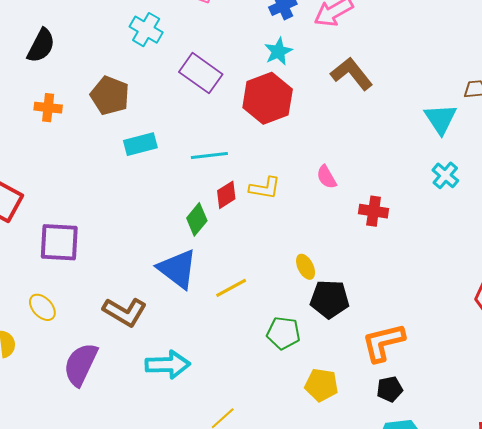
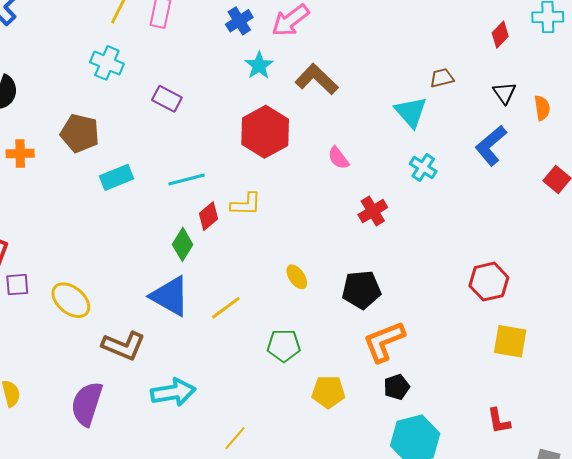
cyan star: (278, 51) -> (259, 65), moved
purple rectangle: (201, 73) -> (167, 99), size x0.7
red hexagon: (268, 98) -> (265, 132), moved
pink semicircle: (326, 177) -> (338, 158), moved
red cross: (374, 211) -> (373, 211), moved, turned -32
purple square: (59, 242) -> (17, 285), moved, size x0.6
black pentagon: (330, 299) -> (361, 290), moved
yellow ellipse: (42, 307) -> (71, 300), moved, size x1.4

